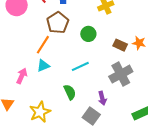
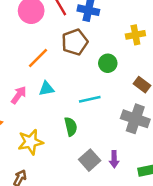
orange line: (43, 45) -> (38, 58), moved
gray cross: (121, 74) -> (135, 119), turned 35
purple arrow: (102, 98) -> (114, 159), moved

